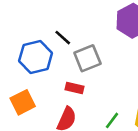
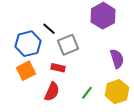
orange square: (23, 102) -> (26, 71), moved

